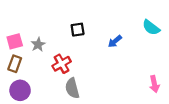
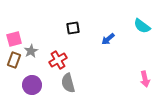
gray star: (38, 45) -> (31, 51), moved
purple circle: (20, 90) -> (32, 85), moved

